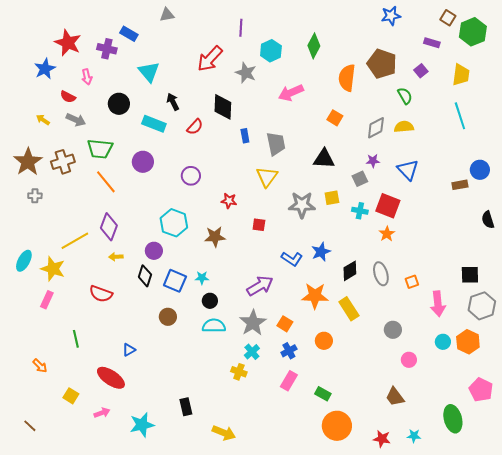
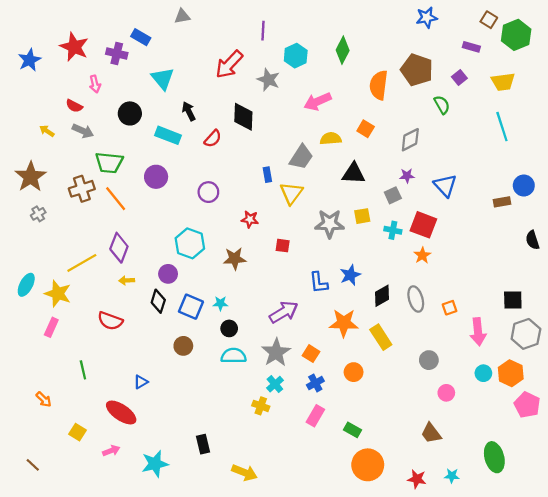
blue star: (45, 69) -> (29, 60), moved
yellow trapezoid: (461, 75) -> (503, 82), turned 75
yellow semicircle: (404, 127) -> (331, 139), moved
blue rectangle: (245, 136) -> (267, 175), moved
gray trapezoid: (276, 144) -> (301, 157), turned 45
brown cross: (63, 162) -> (82, 189), moved
gray cross: (35, 196) -> (38, 214), turned -32
blue L-shape: (292, 259) -> (319, 283), turned 50
pink pentagon: (481, 390) -> (527, 405), moved

